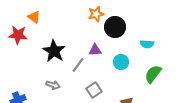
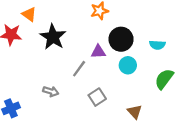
black circle: (115, 27) -> (121, 39), moved
black star: (54, 51) -> (53, 37), moved

